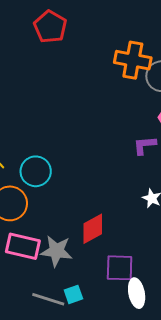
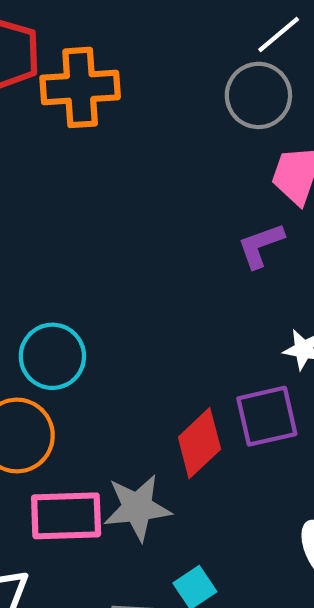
orange cross: (133, 60) -> (80, 87), moved
purple square: (120, 268) -> (267, 416), moved

